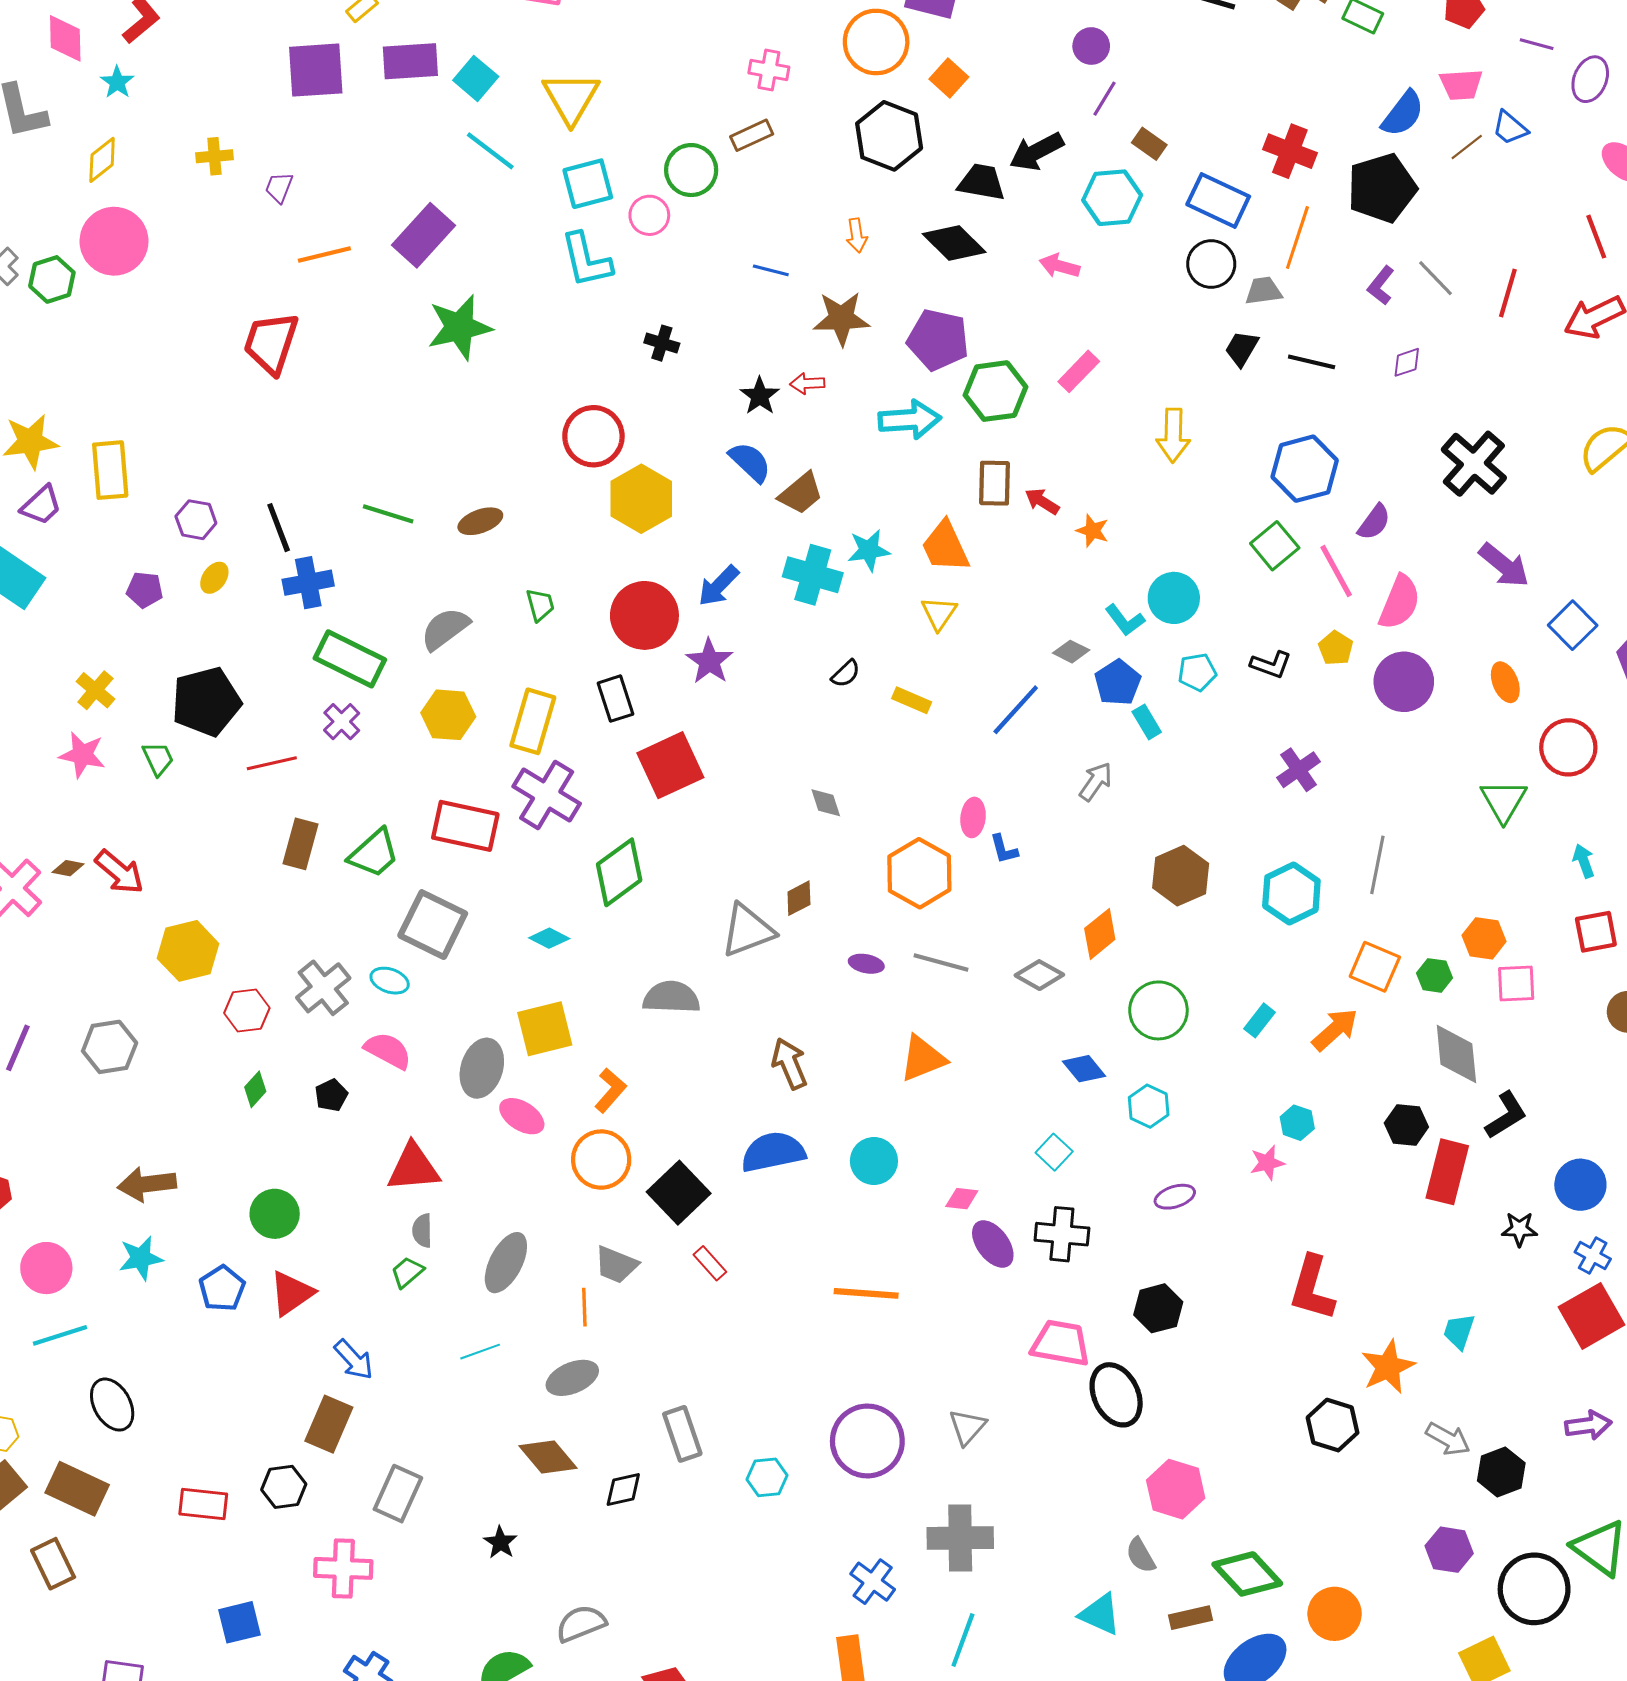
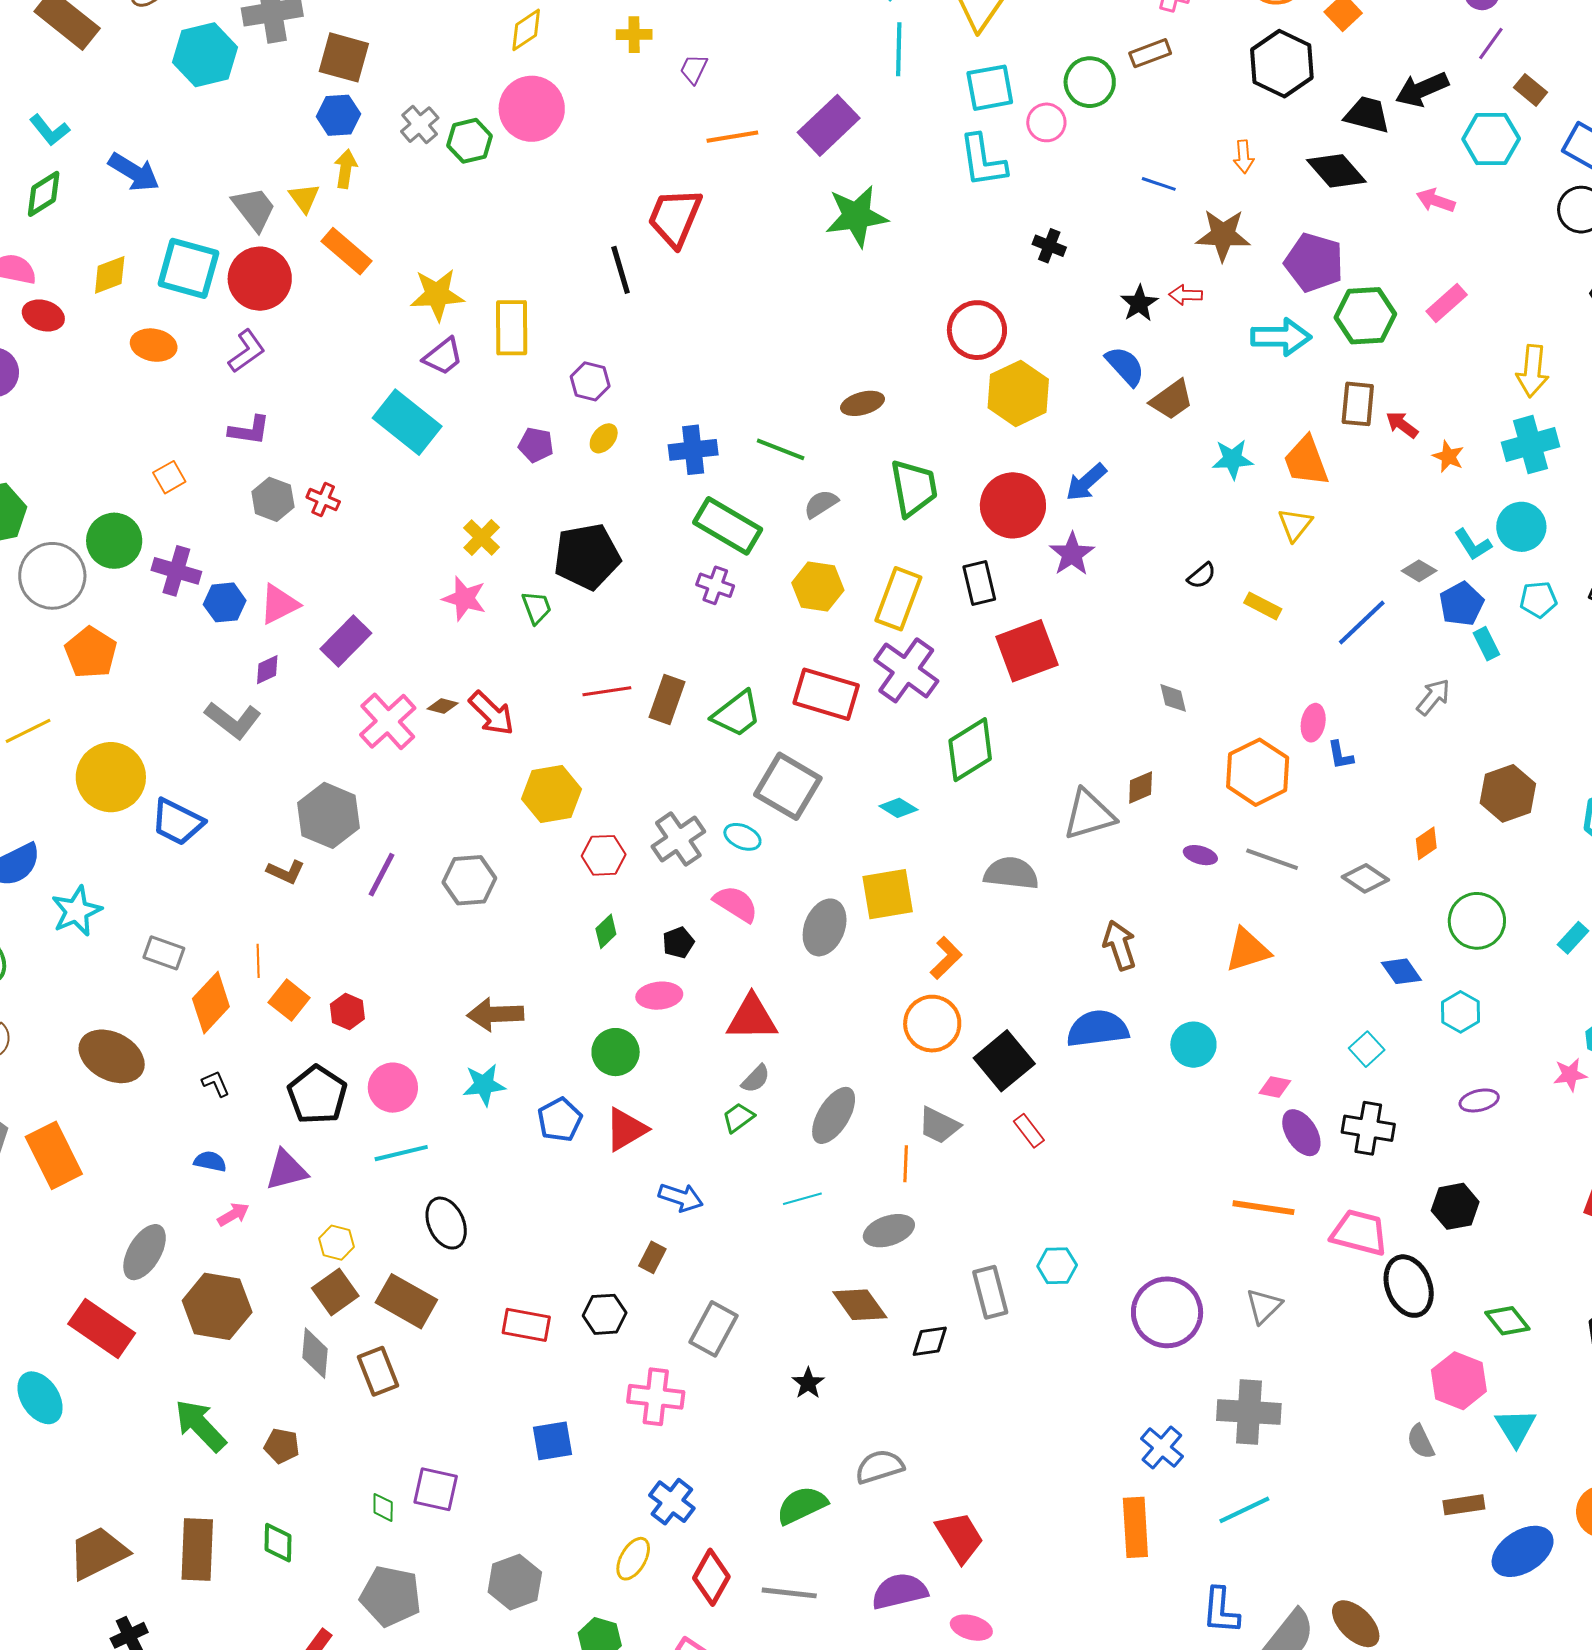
cyan line: (490, 151) -> (899, 49), turned 50
green line: (388, 514) -> (781, 449), moved
black line: (279, 528) -> (621, 270), moved
cyan cross: (813, 575) -> (1531, 445), moved, turned -36
green trapezoid: (540, 605) -> (914, 488), size x1.8
gray semicircle: (445, 629) -> (821, 504), size x0.7
purple cross: (342, 722) -> (715, 585), turned -30
red line: (272, 763) -> (607, 691), moved
orange diamond: (1100, 934) -> (1426, 843), size x0.7
pink ellipse: (522, 1116) -> (659, 996), moved, turned -42
gray semicircle: (422, 1231) -> (756, 1079), turned -140
orange line: (866, 1293) -> (1263, 1208), moved
blue arrow: (354, 1360) -> (681, 1197), turned -33
brown rectangle: (329, 1424) -> (652, 1257), size x0.6
cyan hexagon: (767, 1477) -> (1057, 1266), moved
green diamond: (1247, 1574) -> (1507, 1321), moved, size x0.7
cyan triangle: (1100, 1614) -> (1516, 1427), moved, turned 30
cyan line: (963, 1640) -> (1244, 1510), turned 40

